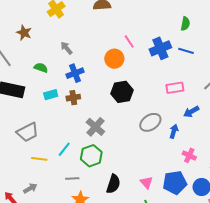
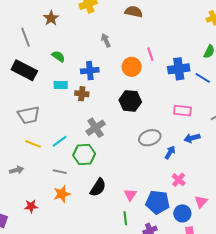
gray arrow: (67, 48) -> (106, 40), moved

